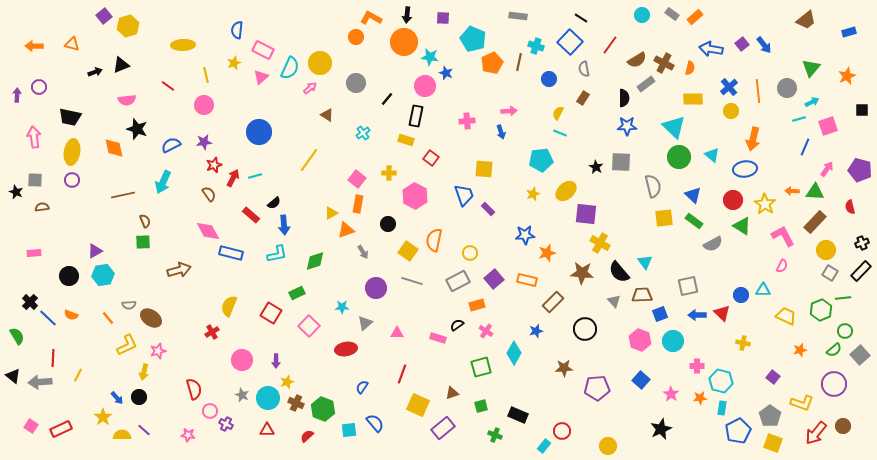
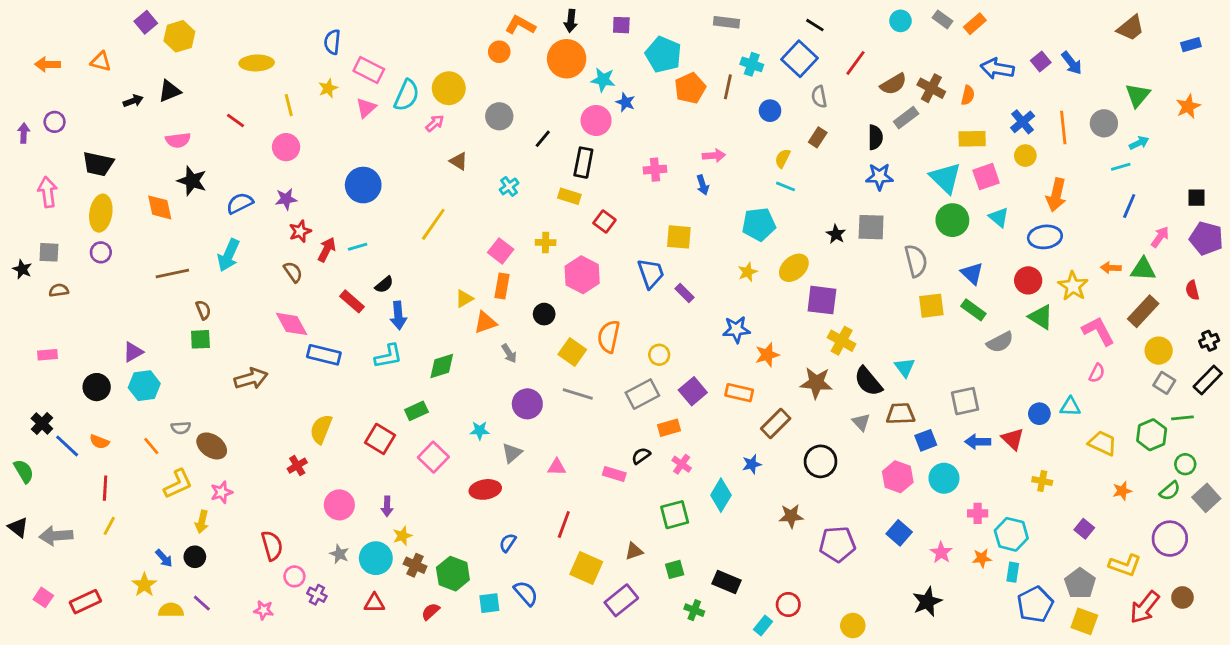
black square: (862, 110) -> (1197, 198), moved
pink square: (828, 126) -> (986, 177), moved
red line: (53, 358) -> (105, 488), moved

